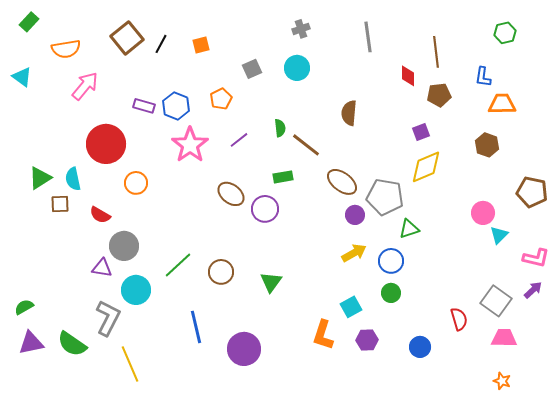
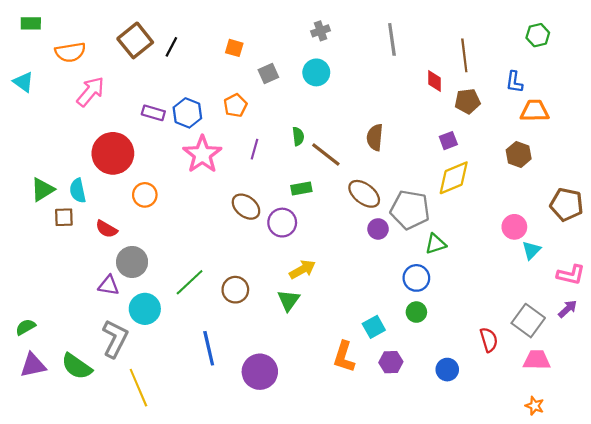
green rectangle: (29, 22) -> (31, 23), turned 48
orange square: (201, 45) -> (234, 48), moved, turned 30
brown semicircle: (349, 113) -> (375, 137), moved
purple line: (239, 140) -> (254, 149), turned -36
yellow arrow: (354, 253) -> (302, 269), moved

